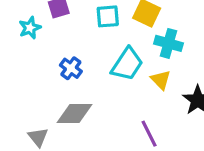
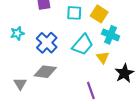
cyan star: (30, 28) -> (17, 33), moved
blue cross: (71, 68) -> (47, 43), size x1.5

